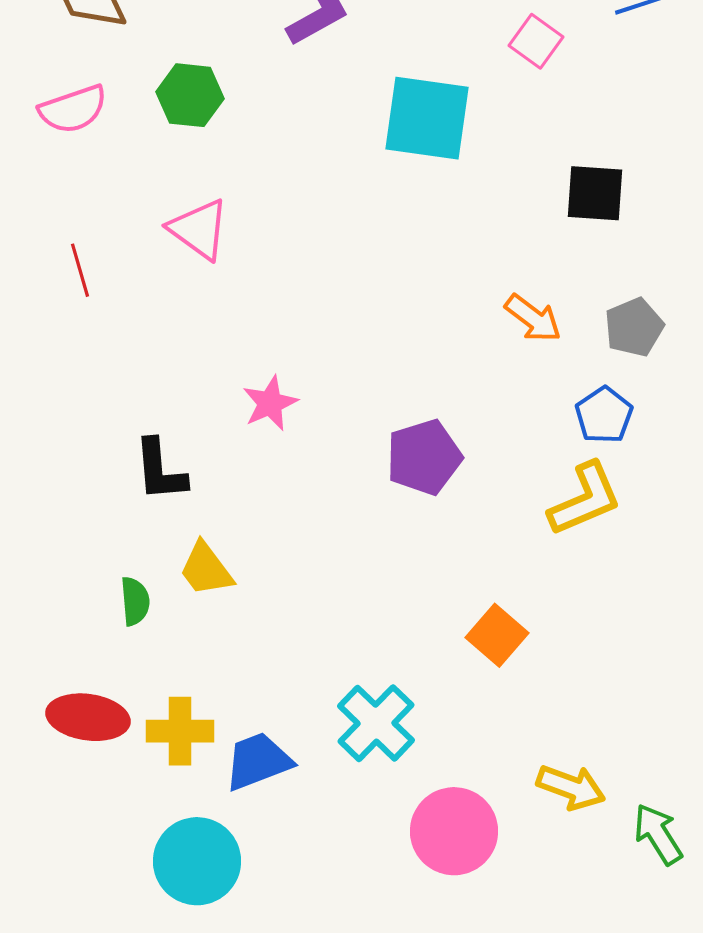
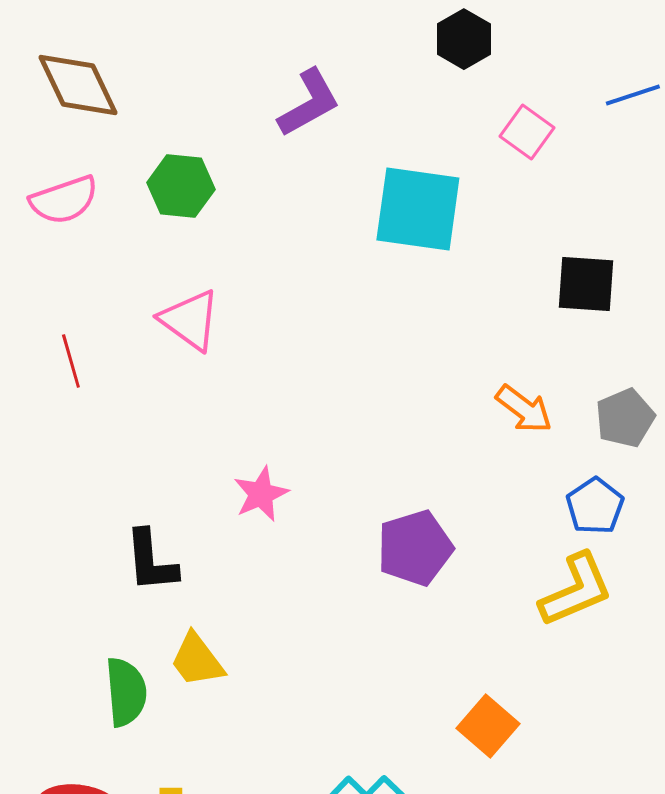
green semicircle: (135, 601) -> (126, 692), size x1.4

